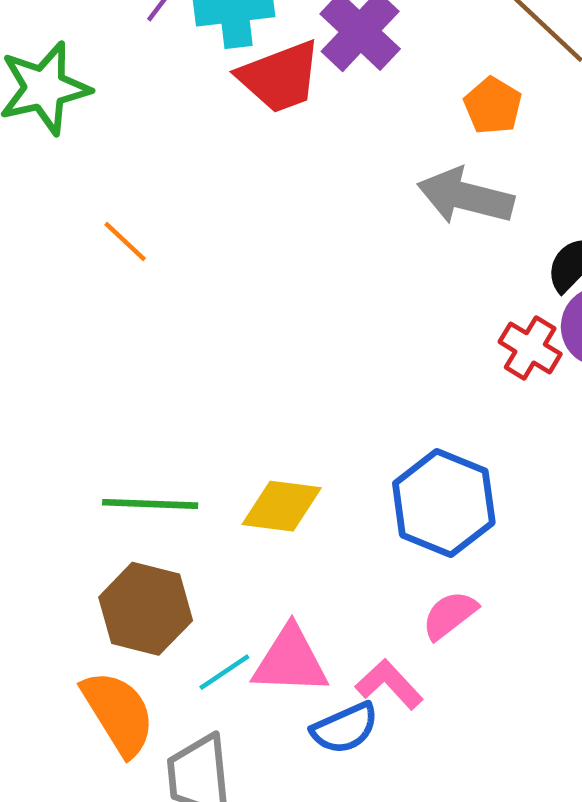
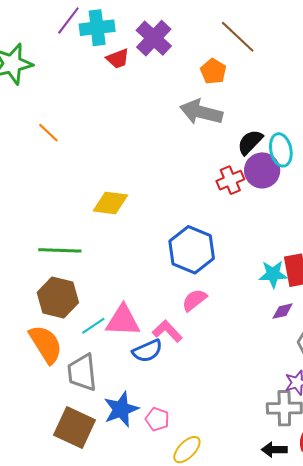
red trapezoid: (280, 77) -> (118, 59), size x0.6
red cross: (530, 348) -> (230, 180), turned 36
yellow diamond: (282, 506) -> (110, 203), moved

